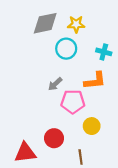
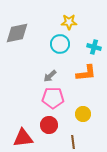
gray diamond: (45, 23) -> (17, 33), moved
pink pentagon: (73, 102) -> (53, 98), moved

